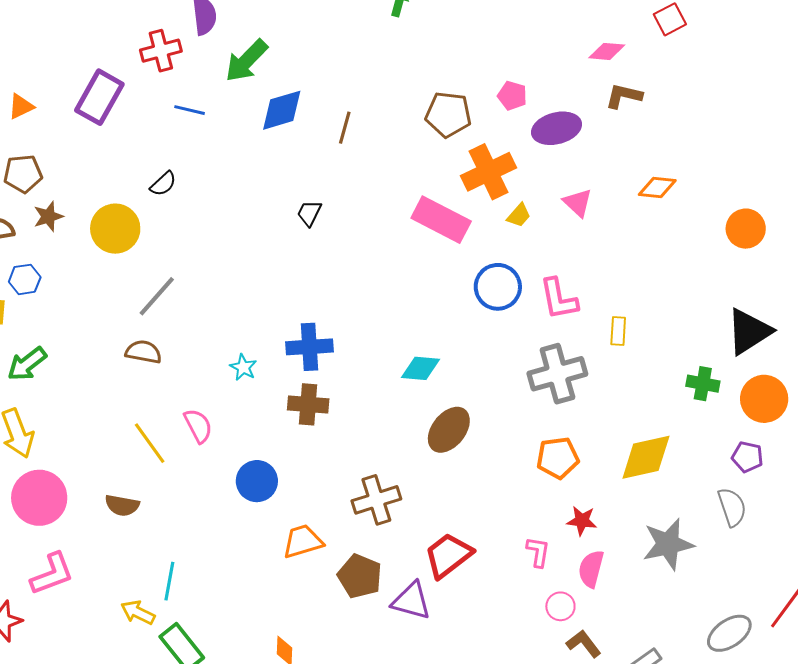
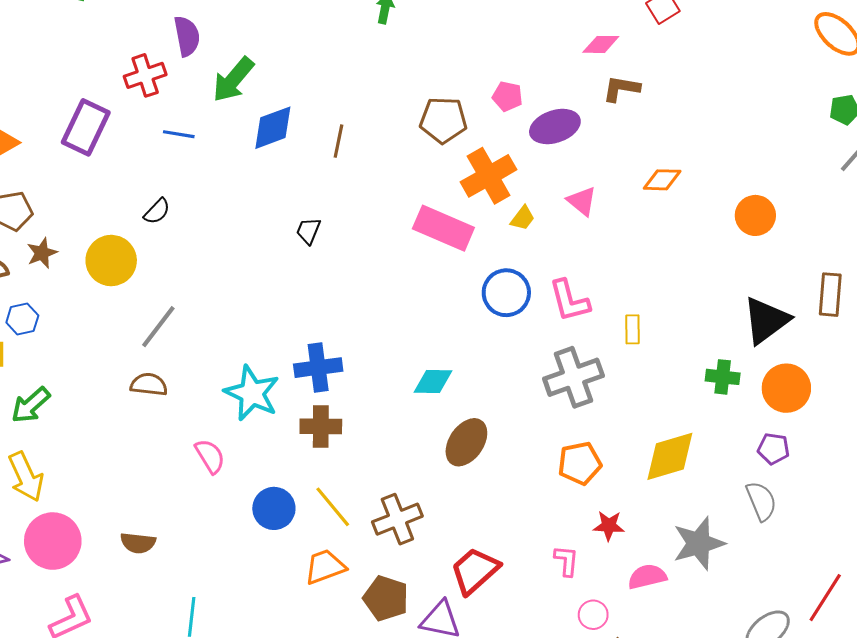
cyan star: (243, 367) -> (252, 393), size x2.0
yellow line: (150, 443) -> (333, 507), moved
pink semicircle: (591, 569) -> (647, 577), moved, turned 66

